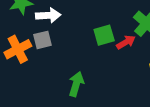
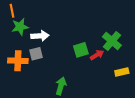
orange cross: (18, 49) -> (18, 61), turned 30

